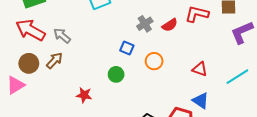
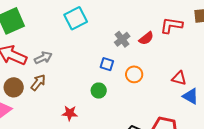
gray arrow: (62, 36) -> (43, 58), turned 120
blue triangle: (201, 101) -> (191, 96), moved

